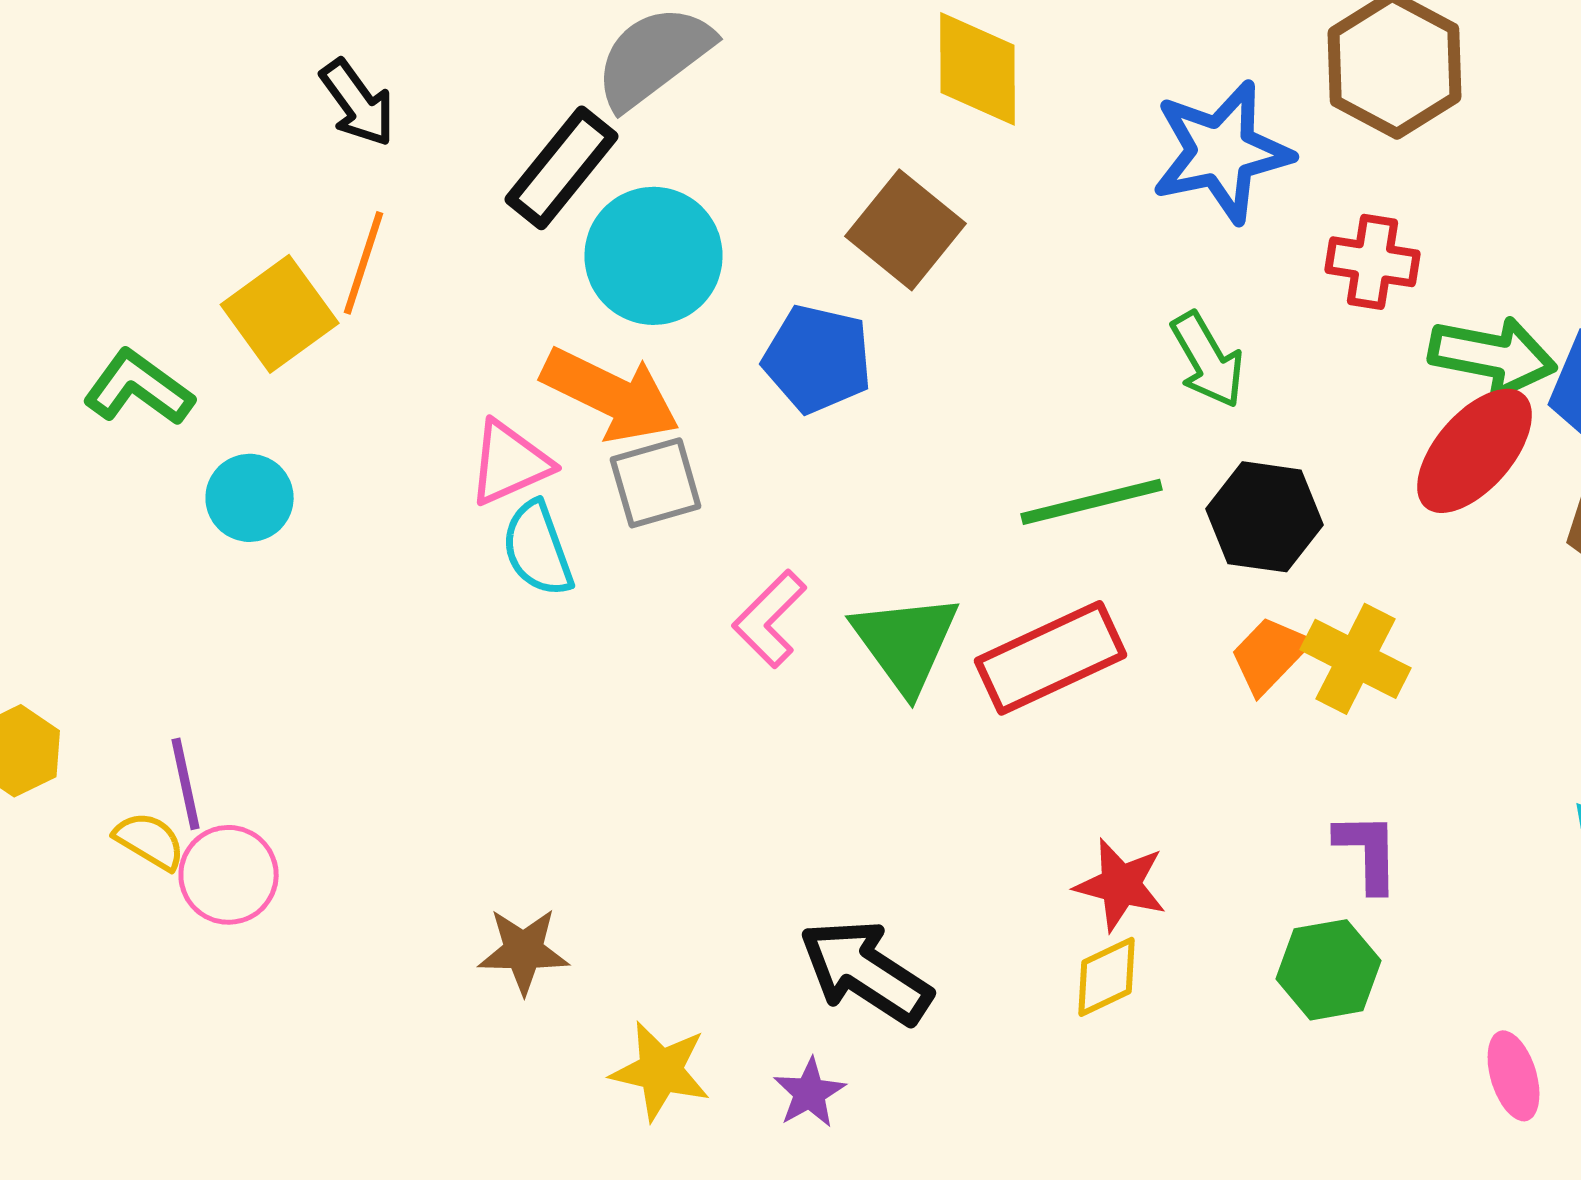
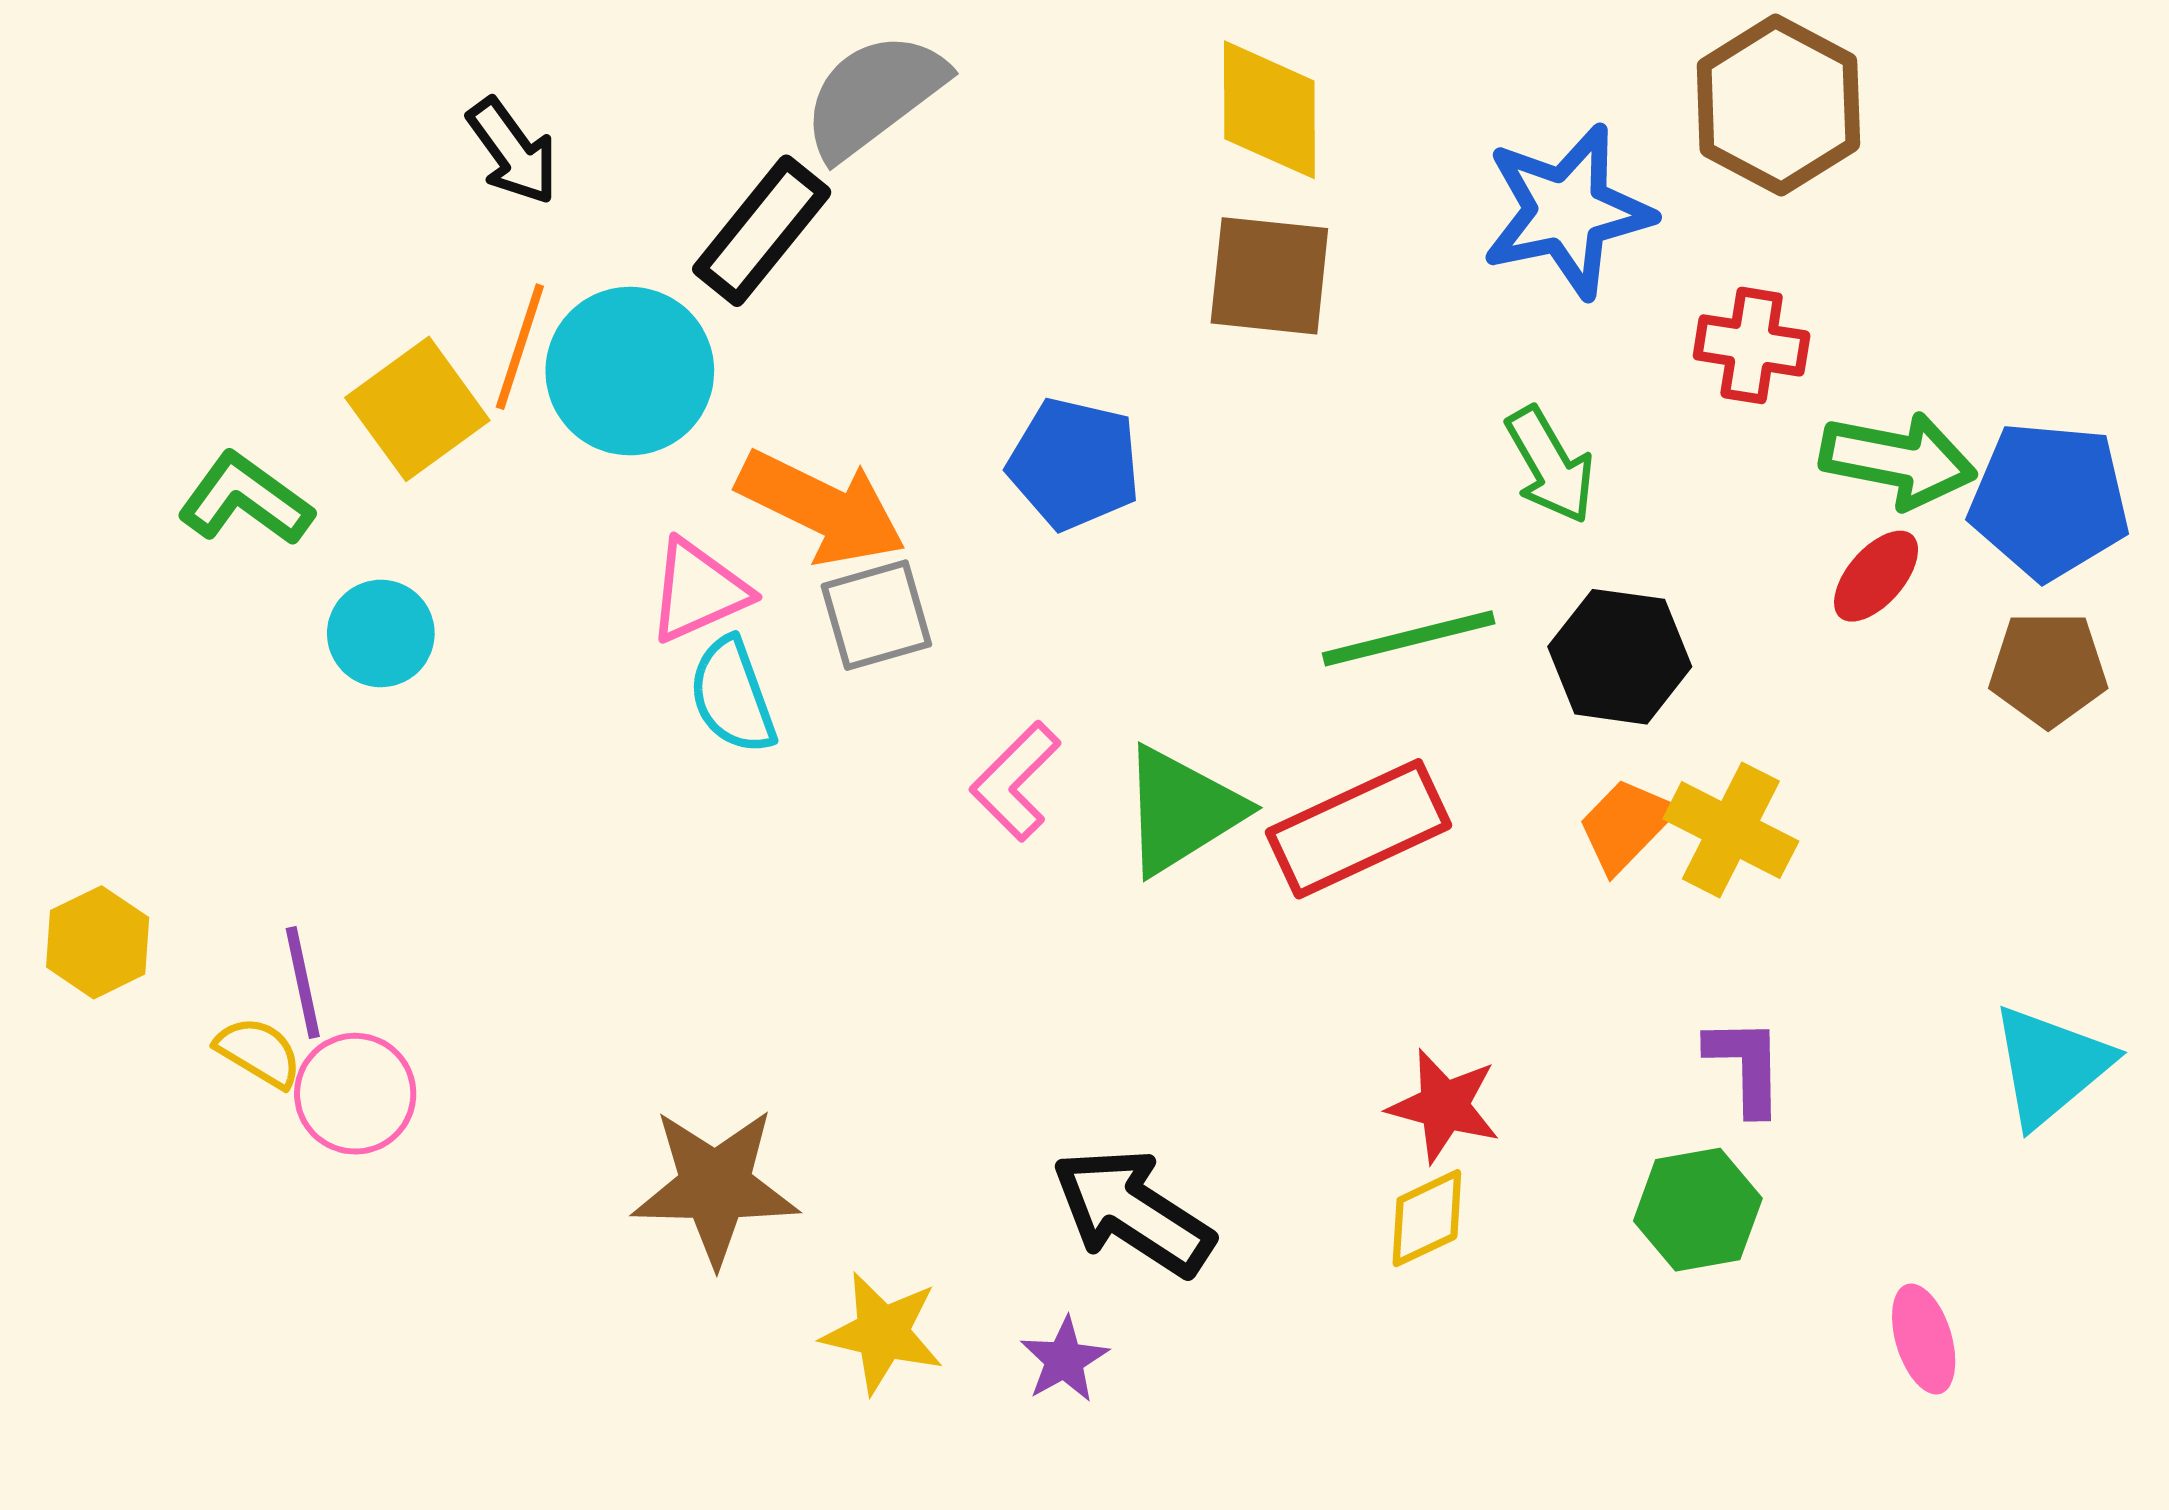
brown square: (906, 230) -> (1269, 276), moved, turned -33
cyan circle: (654, 256) -> (630, 371), moved
red ellipse: (1475, 451) -> (1876, 576), size x0.6
green triangle: (906, 643) -> (1182, 810), turned 34
brown star: (524, 951) -> (715, 1186), size x1.5

